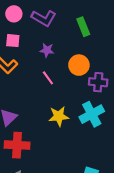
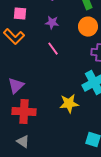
orange circle: (79, 65) -> (88, 27), moved
yellow star: (59, 116) -> (69, 104), moved

